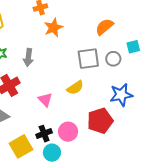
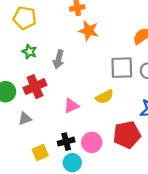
orange star: (53, 28) -> (89, 31), turned 30
pink triangle: (45, 100) -> (71, 106), turned 42
yellow square: (21, 146) -> (40, 153), size x0.7

